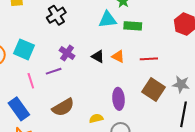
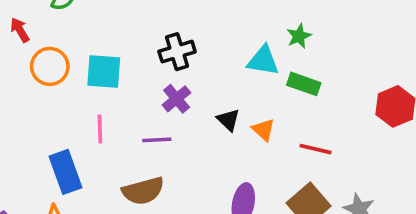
black cross: (56, 15) -> (177, 52), moved
cyan square: (24, 49) -> (104, 71), turned -35
purple line: (54, 71) -> (157, 140), moved

